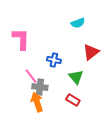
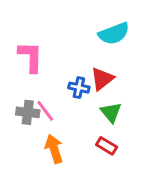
cyan semicircle: (78, 23) -> (114, 34), size x1.5
red triangle: (91, 52) -> (102, 79), moved
gray cross: (40, 87) -> (28, 112), moved

